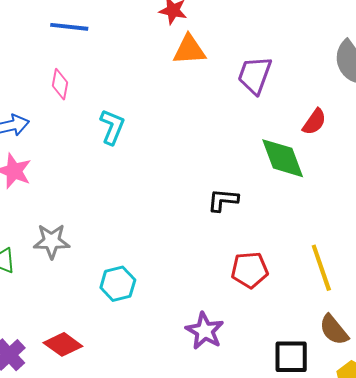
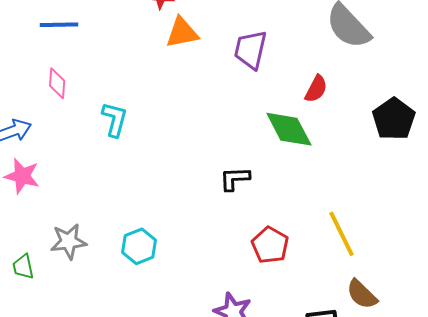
red pentagon: (250, 270) -> (270, 245), turned -30
cyan hexagon: (118, 284) -> (139, 246), moved

